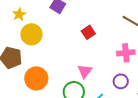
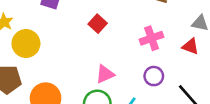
pink triangle: (85, 71) -> (105, 74), turned 42

